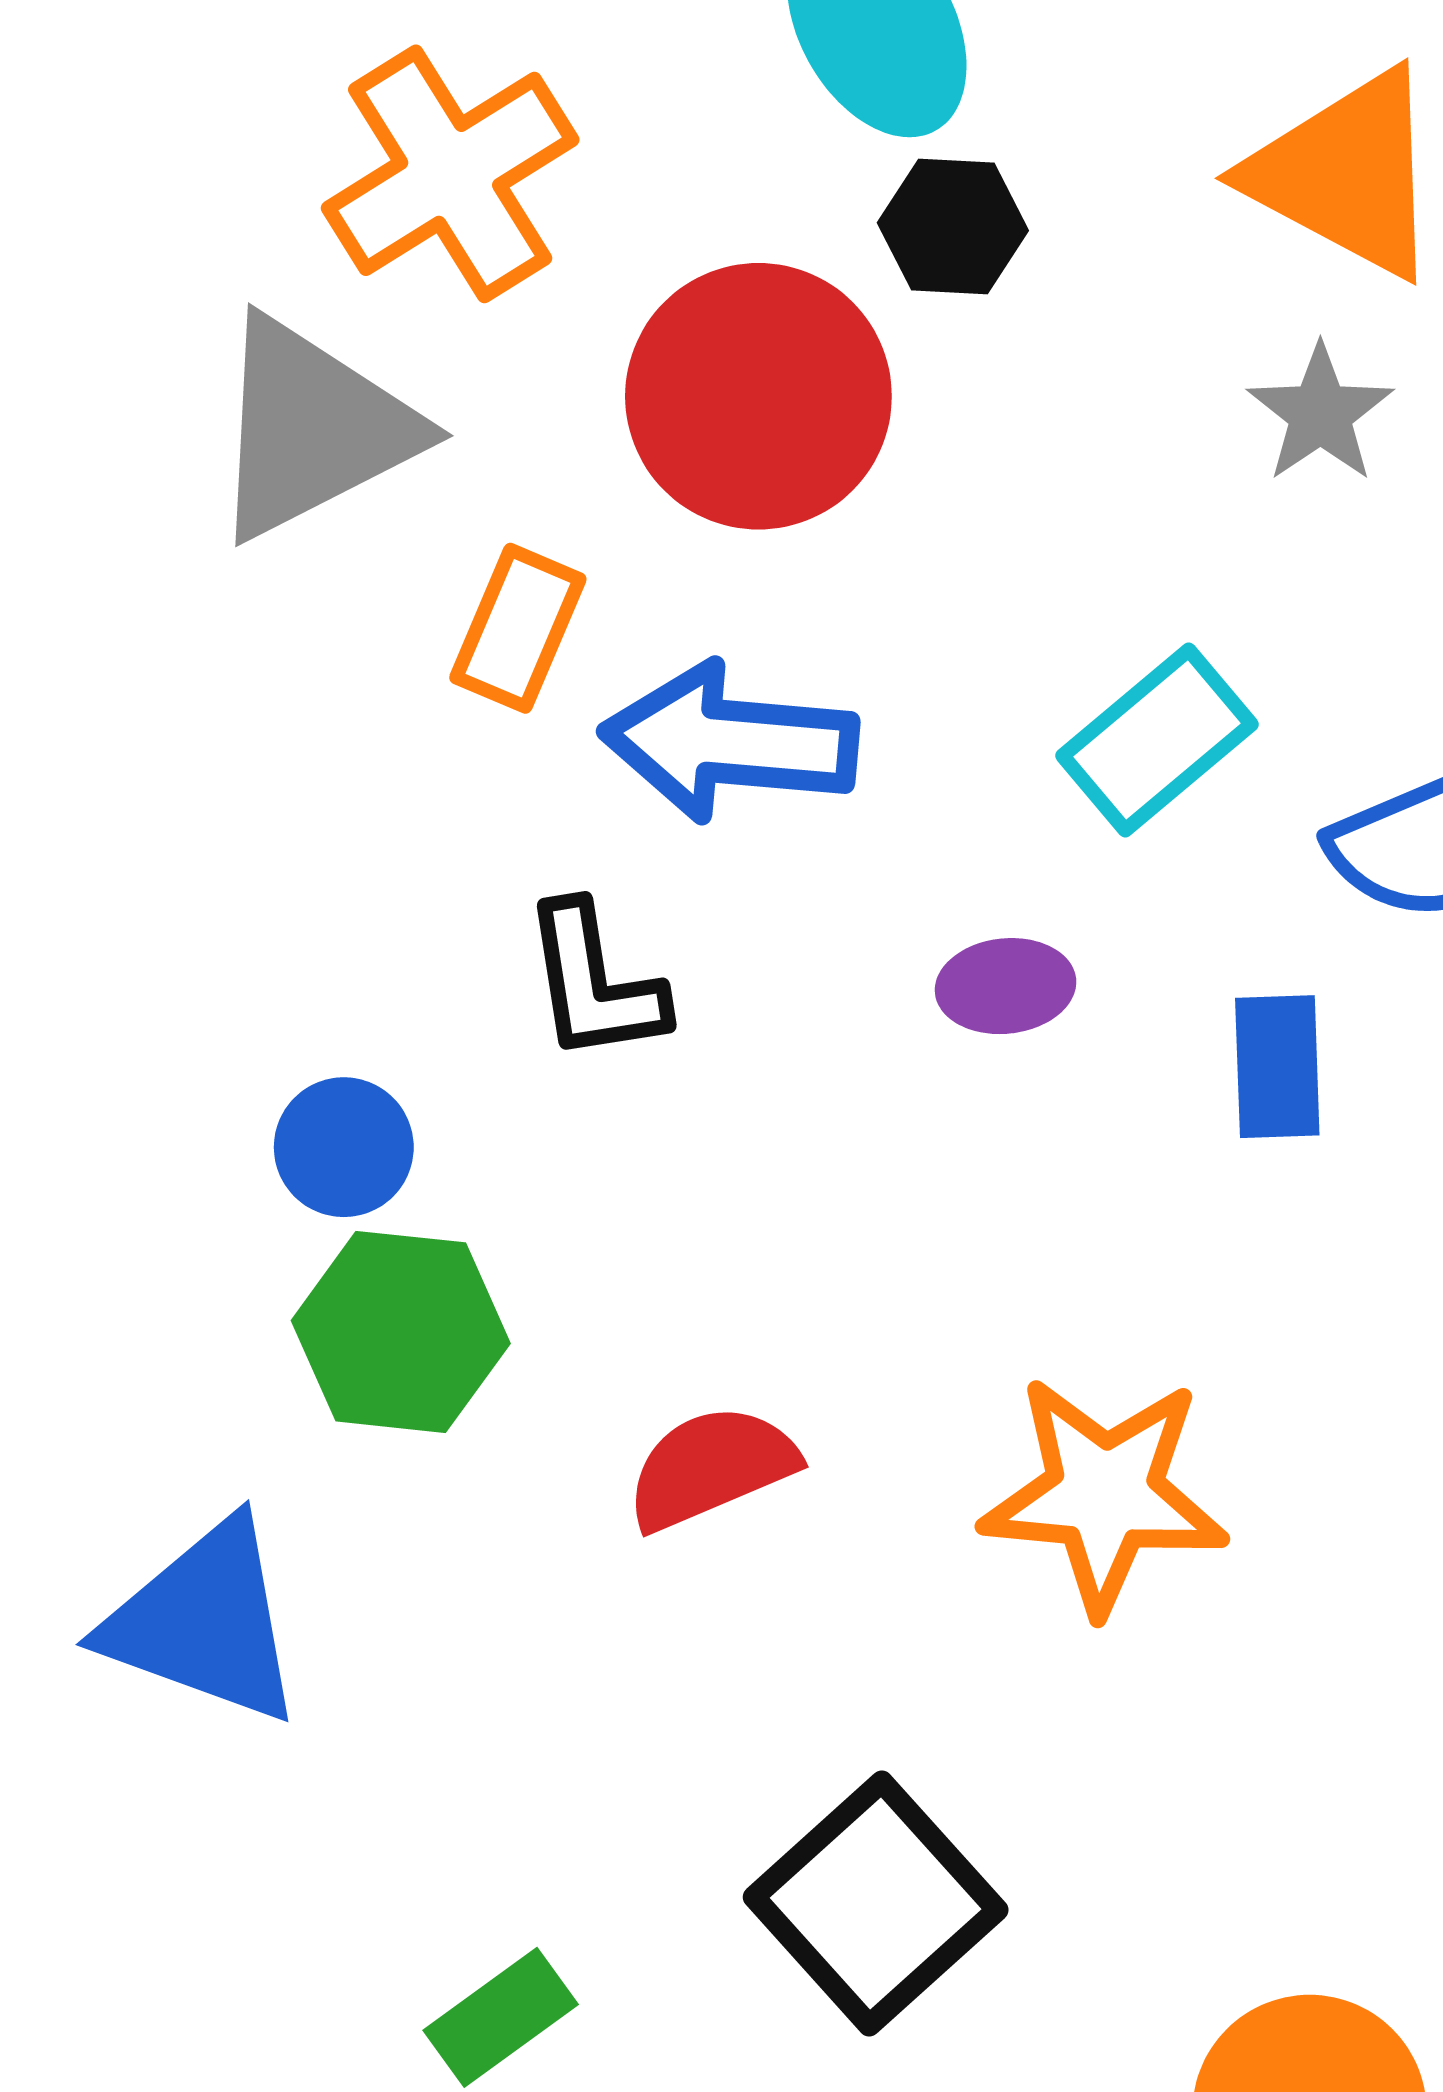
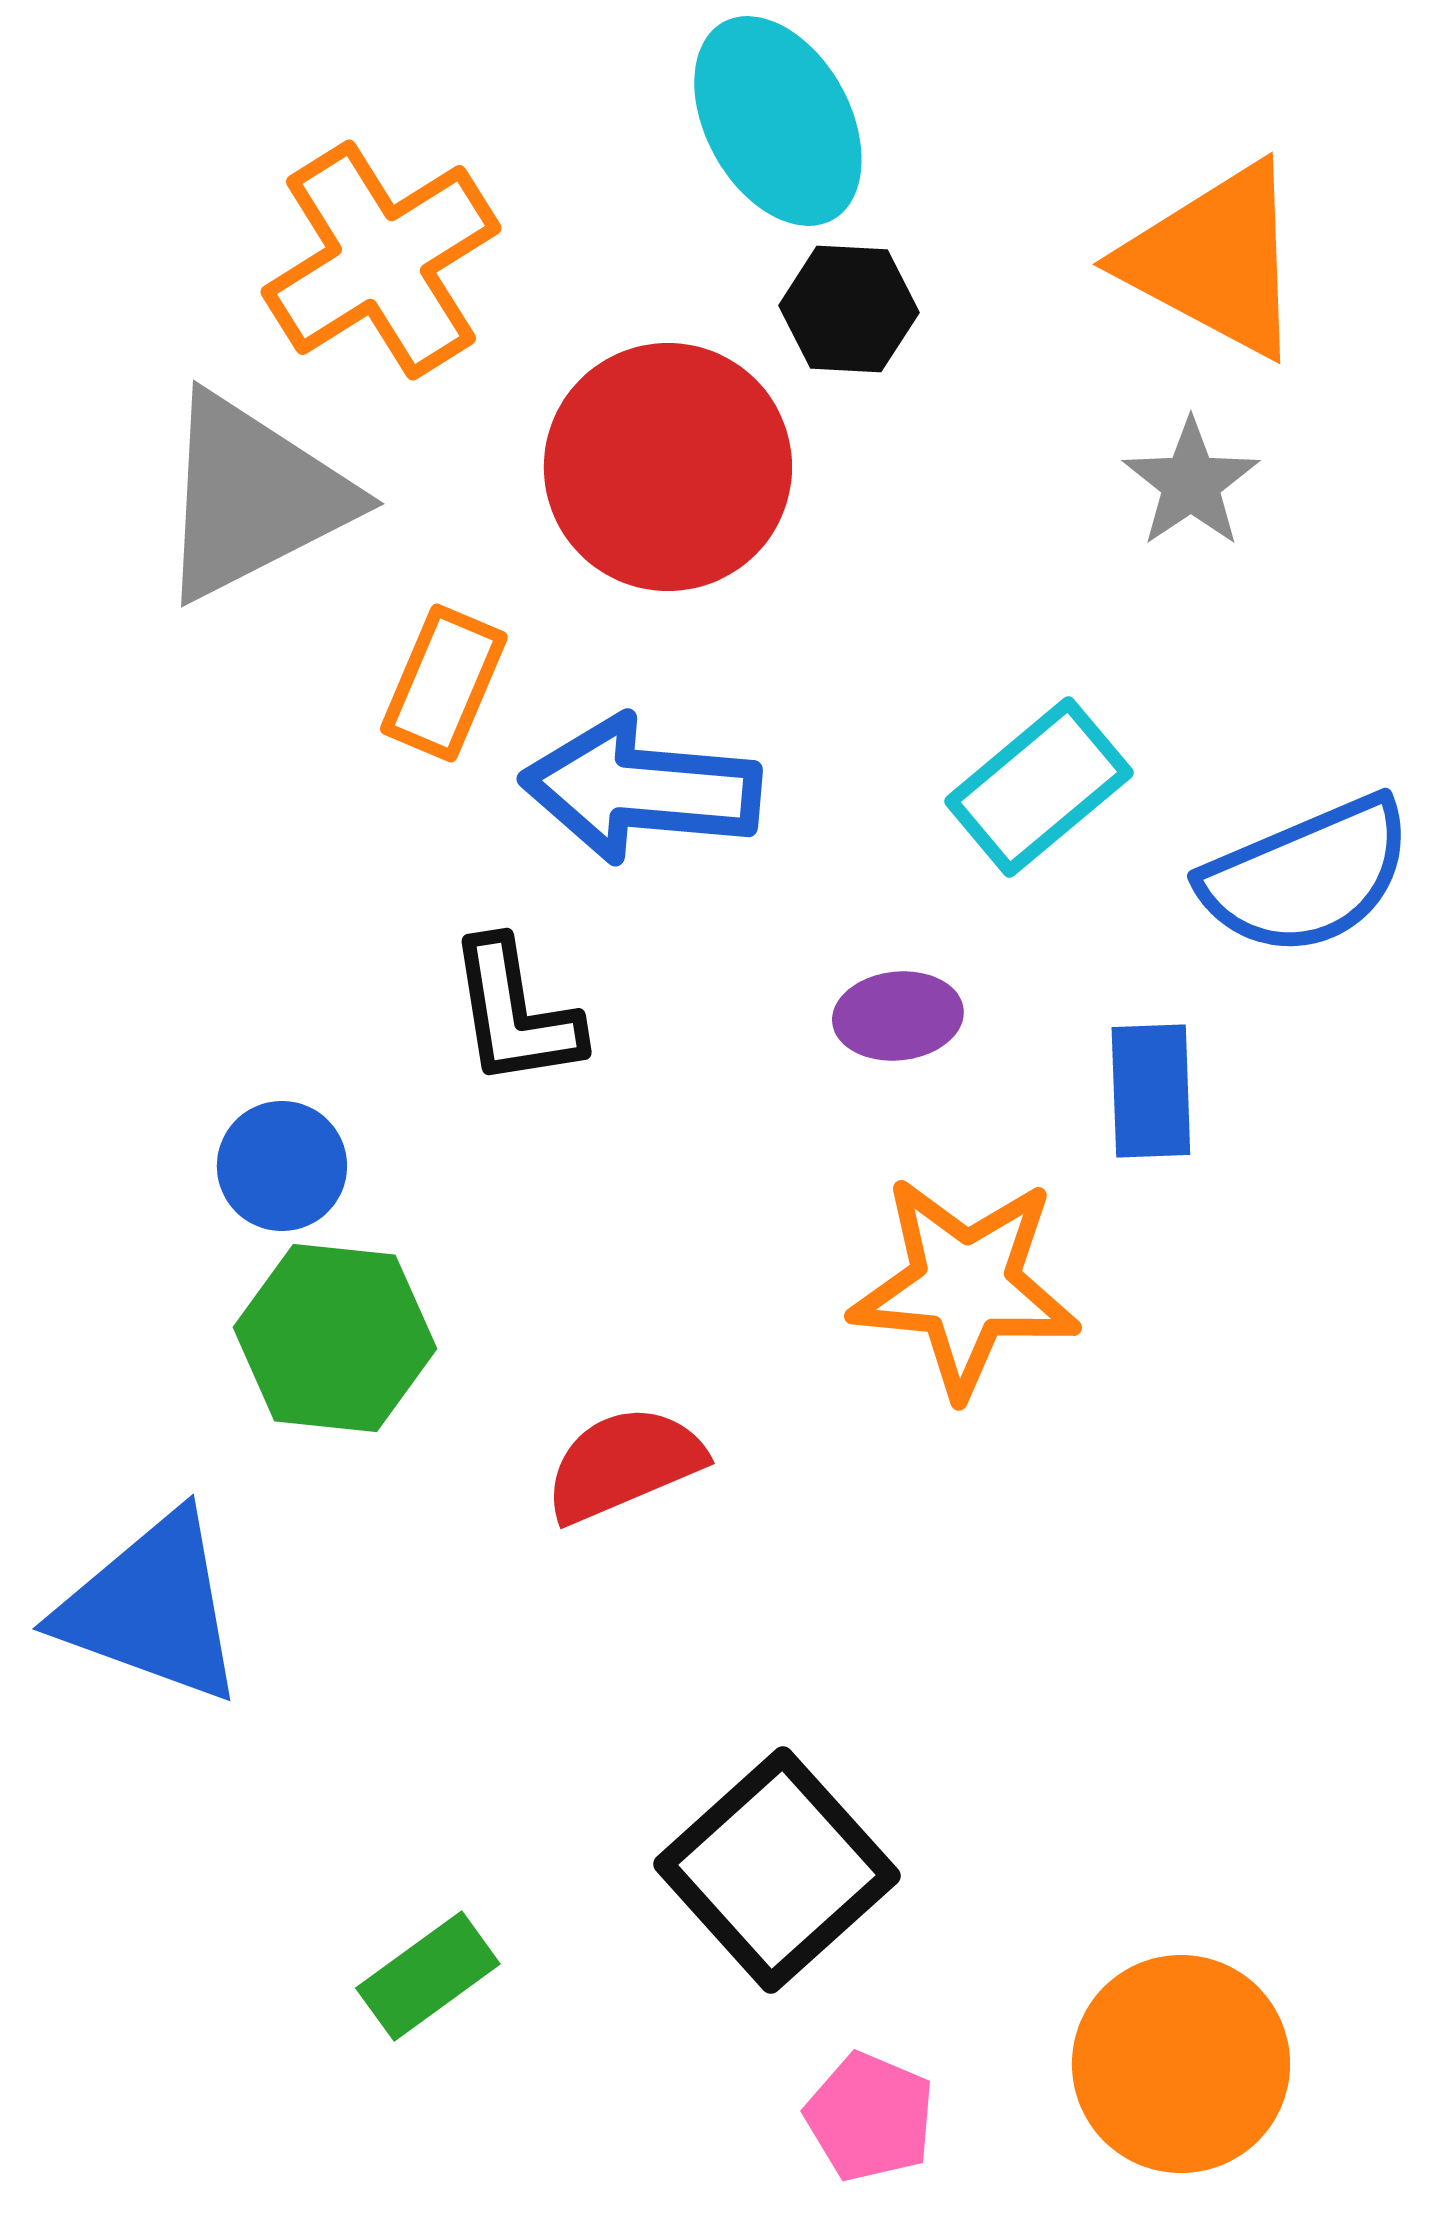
orange star: (1104, 1494) -> (965, 1286), moved

